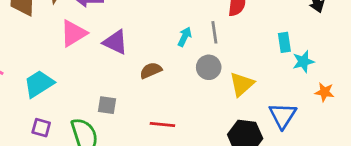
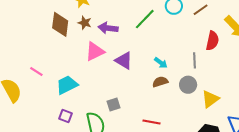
cyan arrow: (185, 37) -> (161, 63), moved, turned 96
brown semicircle: (151, 70) -> (160, 82), moved
gray square: (107, 105) -> (114, 105), turned -32

